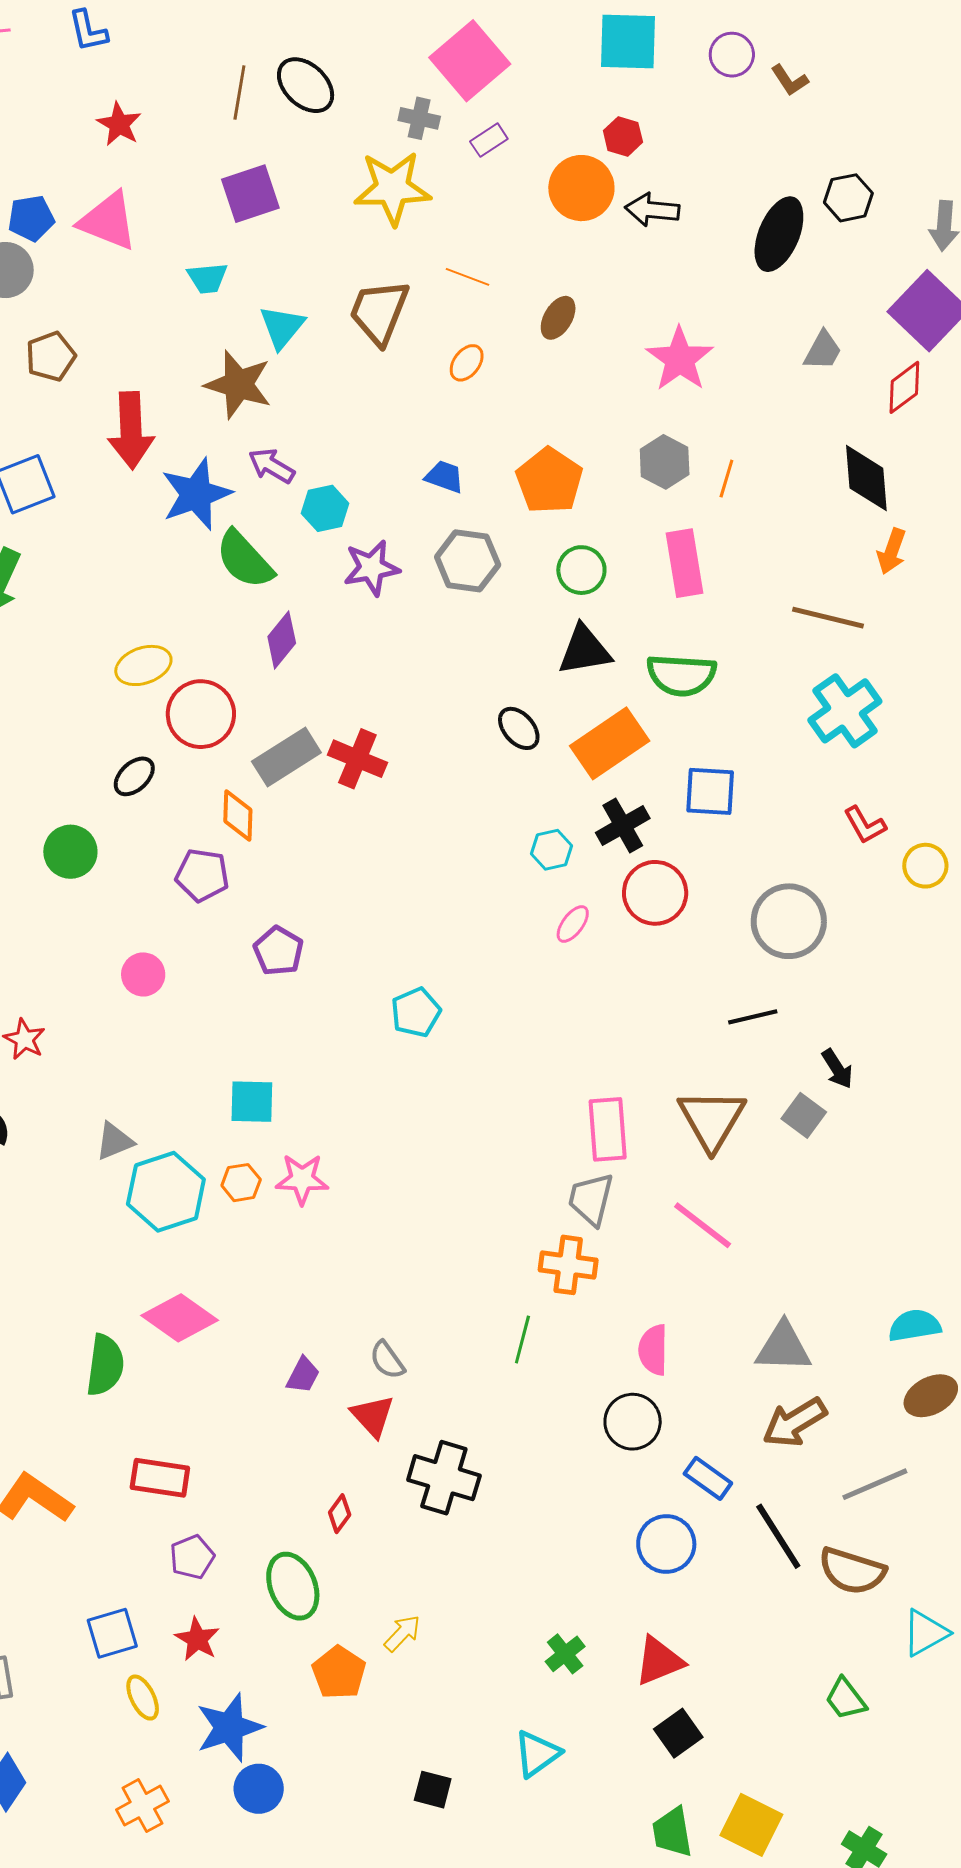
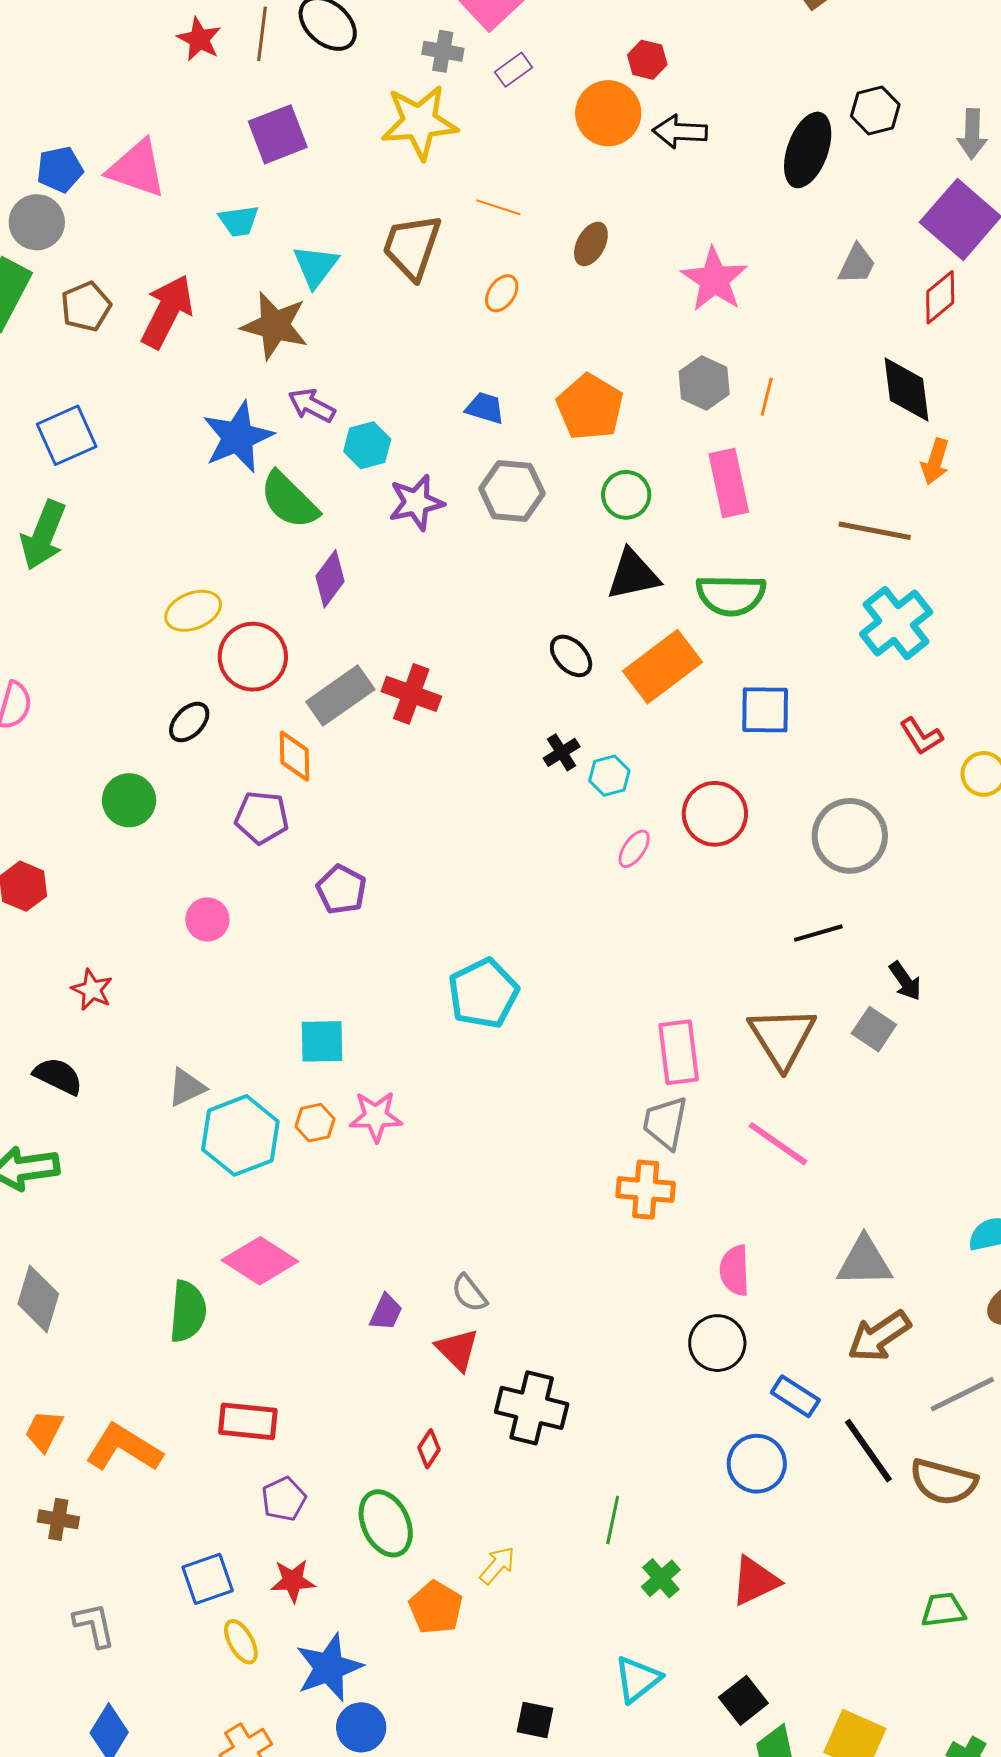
red star: (119, 124) -> (199, 39), moved
red arrow: (131, 430) -> (167, 312), moved, turned -148
black cross: (623, 826) -> (562, 752), moved, size x0.7
cyan pentagon: (416, 1012) -> (483, 993), moved, size x1.4
green line: (522, 1339) -> (613, 1520), moved
red star: (197, 1639) -> (293, 1581), turned -30
green trapezoid: (846, 1699) -> (943, 1610), turned 123
black square: (678, 1733) -> (743, 1700), moved

